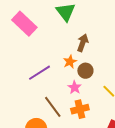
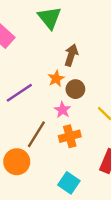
brown line: (53, 107) -> (36, 134), turned 70

